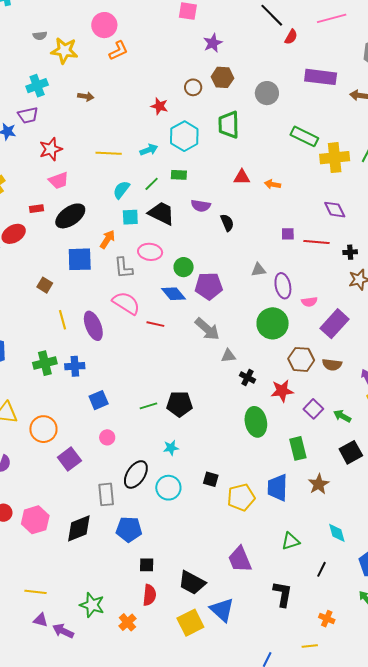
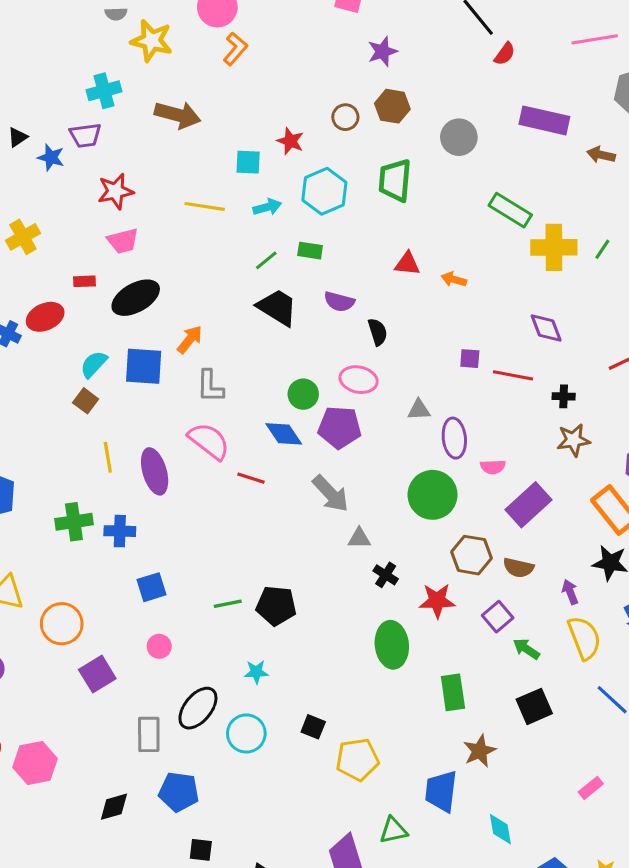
pink line: (332, 18) -> (595, 39), moved
orange L-shape: (118, 51) -> (235, 49), turned -30
brown arrow: (86, 96) -> (178, 115), size x1.8
cyan semicircle: (121, 190) -> (94, 364), moved
cyan square: (130, 217) -> (248, 162), moved
pink ellipse: (150, 252) -> (359, 380), moved
purple square: (313, 409) -> (498, 617), moved
blue trapezoid: (277, 488) -> (441, 791), moved
black diamond: (79, 528) -> (114, 807), moved, size x0.7
green triangle: (291, 541) -> (393, 830), moved

